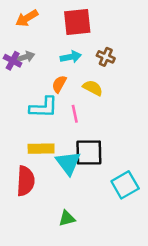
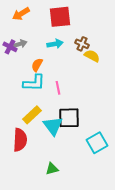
orange semicircle: (59, 84) -> (37, 65), moved
yellow semicircle: (93, 88) -> (92, 56), moved
yellow rectangle: (41, 149) -> (32, 115), turned -42

